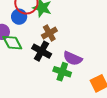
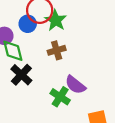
black cross: (42, 51) -> (21, 75), moved

